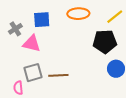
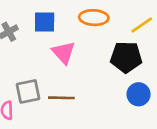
pink triangle: (32, 44) -> (64, 52), moved, turned 30

